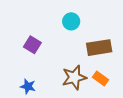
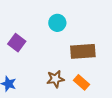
brown star: (74, 77) -> (55, 79), size x0.7

